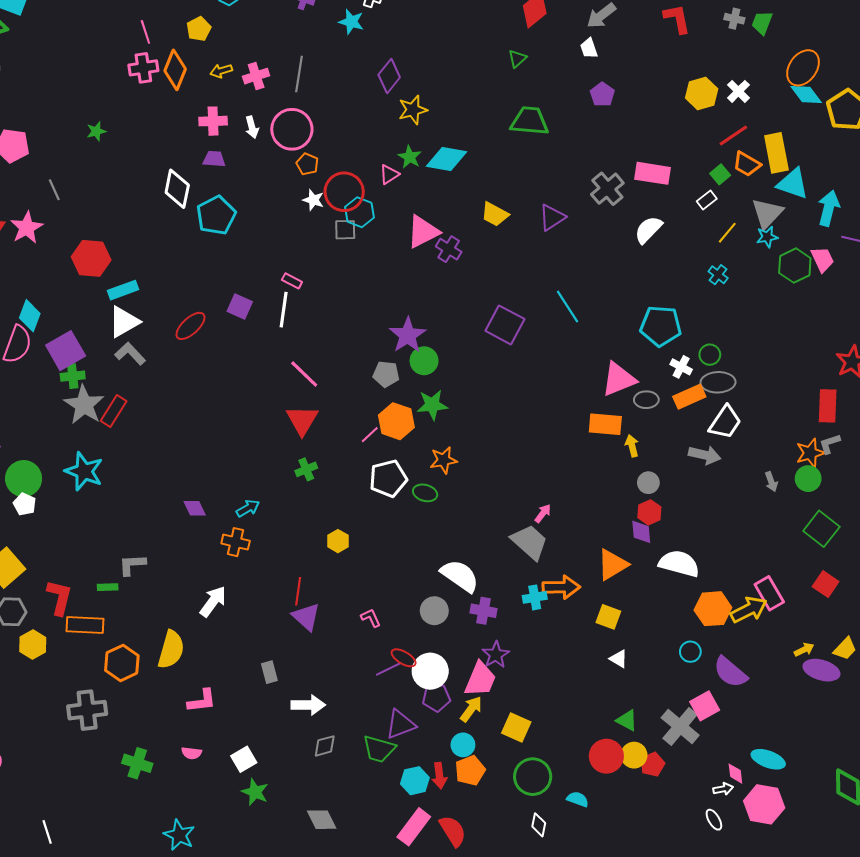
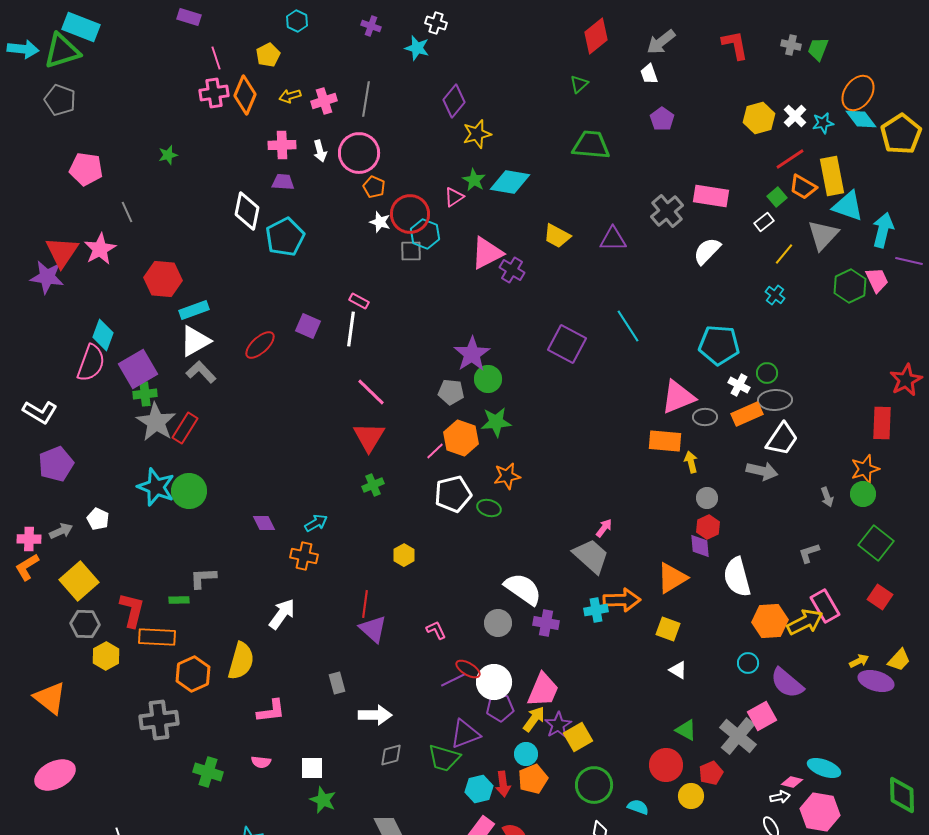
purple triangle: (552, 217) -> (613, 239), turned 32
cyan star: (767, 237) -> (823, 123), moved
gray L-shape: (830, 444) -> (809, 553), moved
green circle: (24, 479) -> (189, 491), moved
white semicircle: (679, 564) -> (737, 577), turned -120
purple star: (496, 655) -> (558, 725), moved
yellow square: (516, 727) -> (578, 737), turned 36
yellow circle: (634, 755) -> (691, 796), moved
white square: (244, 759) -> (312, 768), turned 30
pink diamond: (735, 774) -> (792, 782), turned -70

